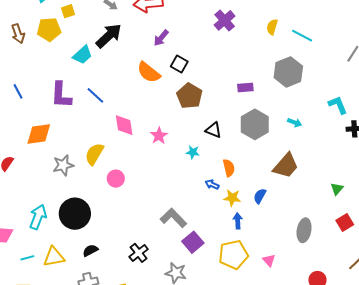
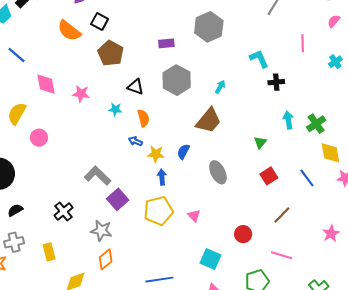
cyan arrow: (295, 123) -> (220, 87), moved, turned -80
pink star: (159, 136) -> (81, 94), turned -30
orange semicircle: (229, 168) -> (143, 118), moved
gray ellipse: (304, 230) -> (218, 172), moved, turned -35

